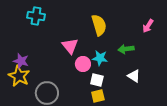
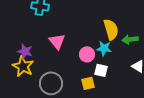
yellow semicircle: (99, 25) -> (111, 29), moved
pink triangle: (70, 46) -> (57, 41), moved
yellow square: (98, 96) -> (88, 83), moved

